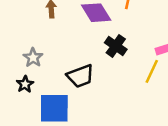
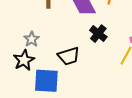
black star: (25, 84) -> (24, 60), size x1.5

